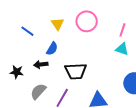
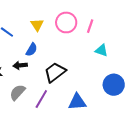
pink line: (122, 30) -> (90, 26), moved
black trapezoid: (76, 71) -> (55, 72), turned 145

